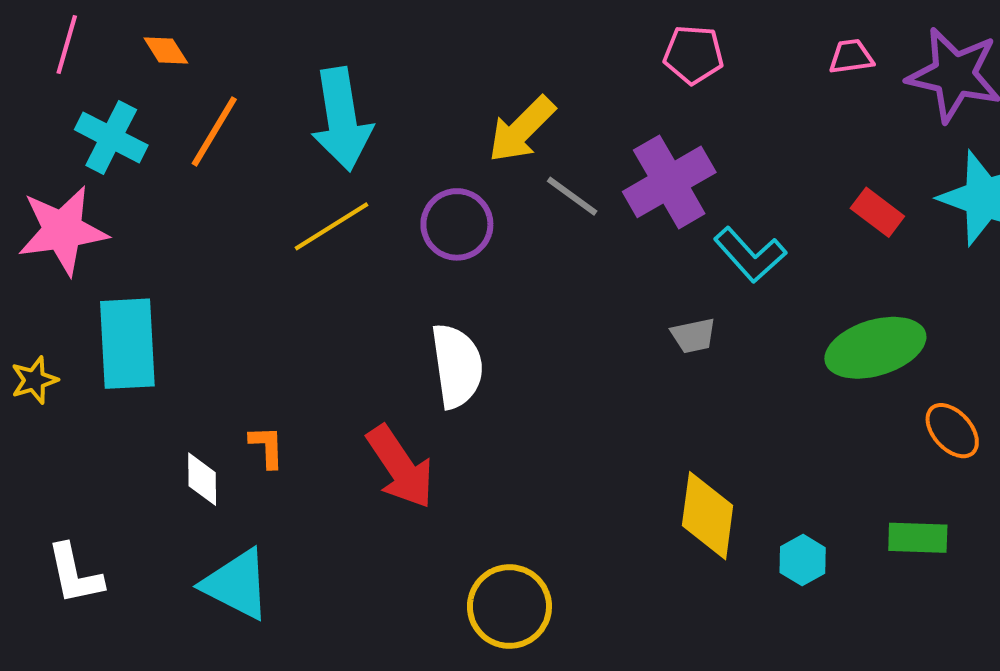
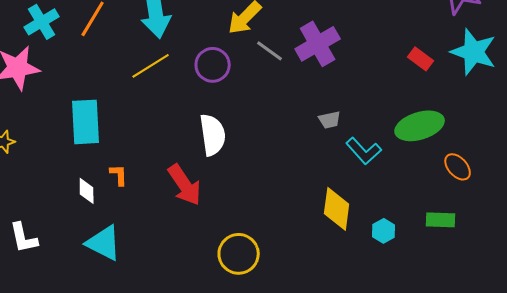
cyan cross: (111, 137) -> (42, 22), turned 32
cyan L-shape: (750, 255) -> (364, 151), moved
cyan rectangle: (127, 344) -> (86, 122), moved

